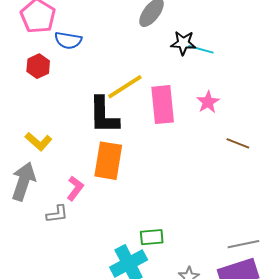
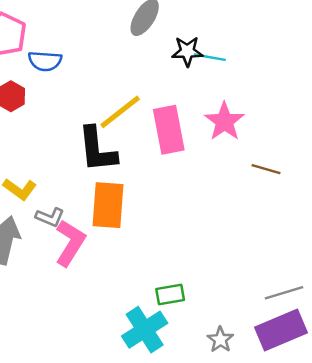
pink star: (208, 102) -> (224, 121), size x1.4
pink L-shape: (75, 188) -> (70, 243), size x1.5
gray L-shape: (57, 214) -> (50, 217), moved, turned 35

